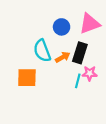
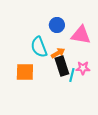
pink triangle: (90, 24) -> (81, 35), moved, turned 30
black rectangle: (80, 53) -> (62, 66), moved, turned -36

